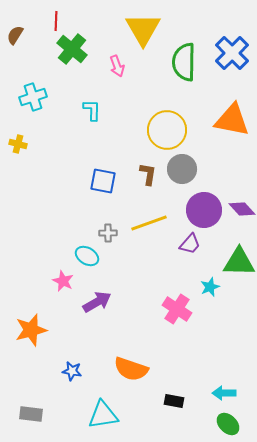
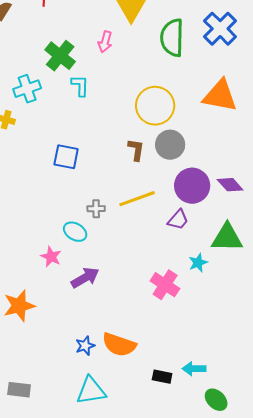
green cross: (72, 49) -> (60, 56), moved
pink arrow: (117, 66) -> (105, 42), turned 35
cyan cross: (33, 97) -> (27, 89), moved
blue square: (103, 181) -> (66, 157), moved
blue star: (72, 371) -> (85, 346), moved, turned -30
cyan arrow: (224, 393) -> (194, 369), moved

